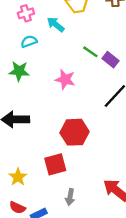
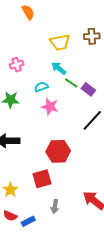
pink cross: (26, 13) -> (17, 65), moved
cyan arrow: (56, 24) -> (59, 68), moved
cyan semicircle: (29, 41) -> (41, 87), moved

